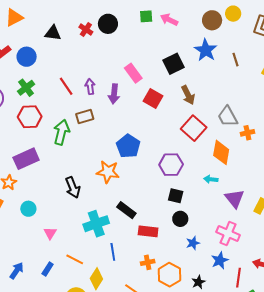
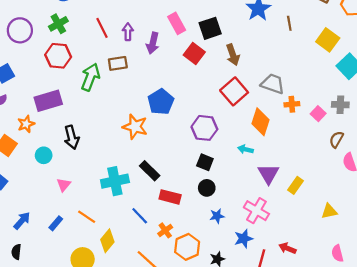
black square: (173, 64) -> (210, 28), moved
gray trapezoid: (228, 117) -> (273, 84), turned 130
black arrow: (73, 187) -> (72, 137), moved
blue line: (113, 252) -> (140, 216), moved, turned -42
orange cross: (148, 262) -> (165, 230), turned -32

